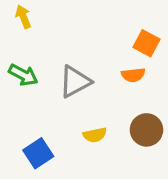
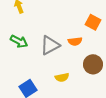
orange semicircle: (133, 75) -> (75, 41), moved
brown circle: (146, 130) -> (93, 64), moved

